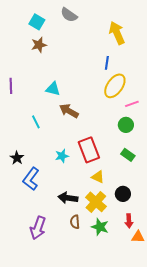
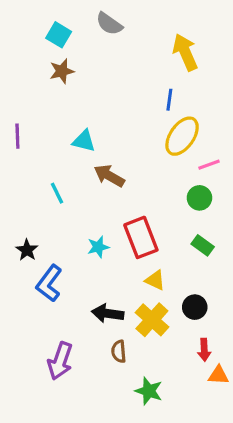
green star: (100, 227) -> (149, 391), moved

